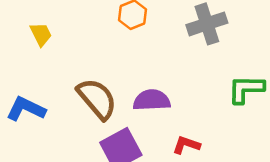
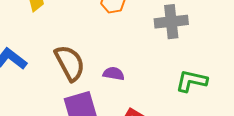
purple semicircle: (152, 100) -> (114, 74), size x0.7

